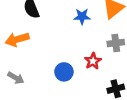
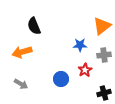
blue star: (82, 17) -> (80, 45), moved

